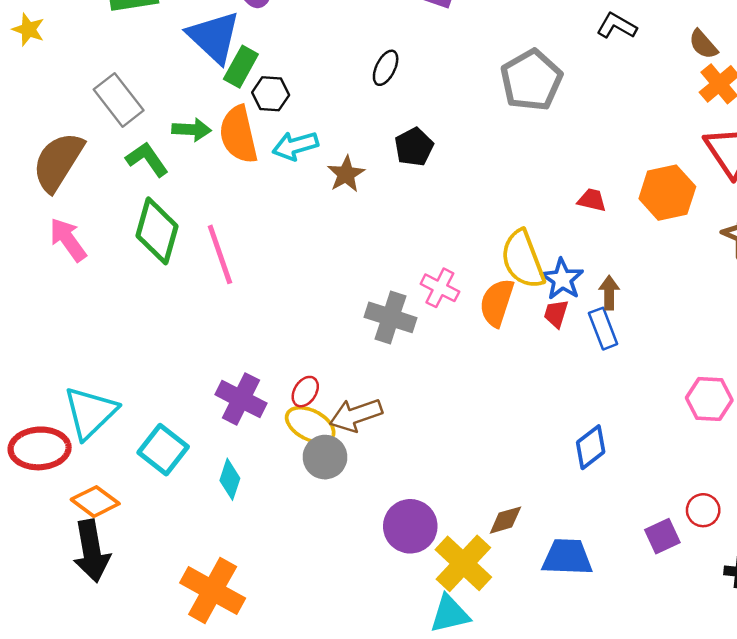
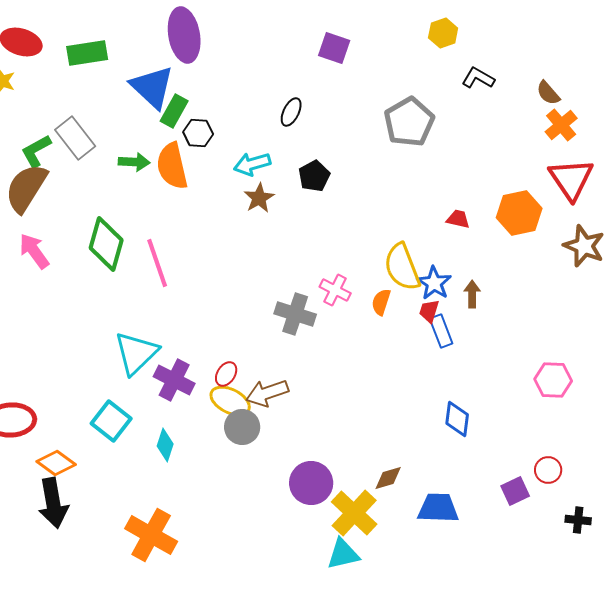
cyan arrow: (295, 146) -> (252, 164), moved
green L-shape: (147, 159) -> (36, 151), moved, turned -84
orange semicircle: (497, 303) -> (381, 302), size x0.7
blue rectangle: (603, 329) -> (441, 331), moved
cyan triangle: (90, 413) -> (136, 353), moved
blue diamond: (591, 447) -> (457, 419), turned -45

